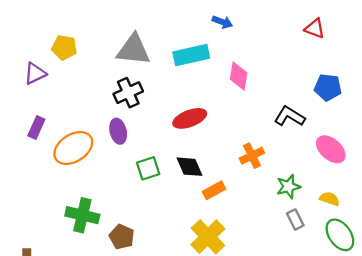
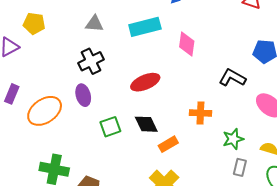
gray triangle: (133, 50) -> (94, 24), size x0.6
orange cross: (252, 156) -> (200, 113), turned 30
gray rectangle: (295, 219) -> (240, 167), turned 42

